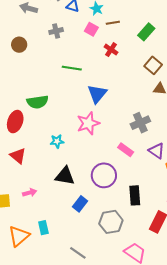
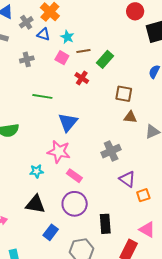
green rectangle: (146, 32) -> (105, 59), moved
brown square: (153, 65) -> (124, 94), turned -30
pink star: (88, 123) -> (59, 152), turned 30
cyan star: (57, 141) -> (37, 171), moved
pink rectangle: (126, 150) -> (74, 176), moved

